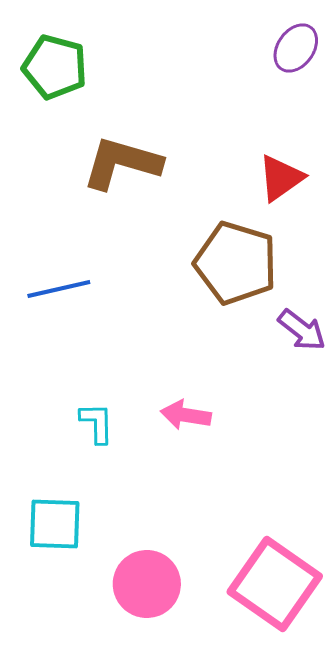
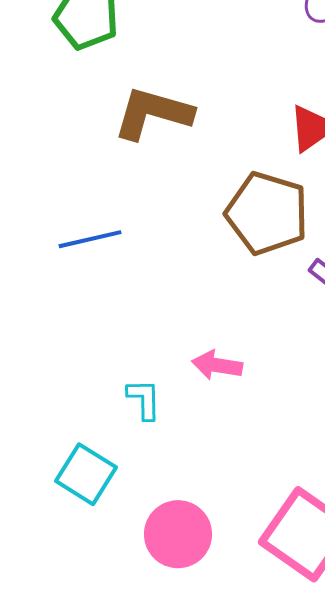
cyan L-shape: (97, 423) -> (144, 399), moved
cyan square: (55, 524) -> (86, 474), turned 30

